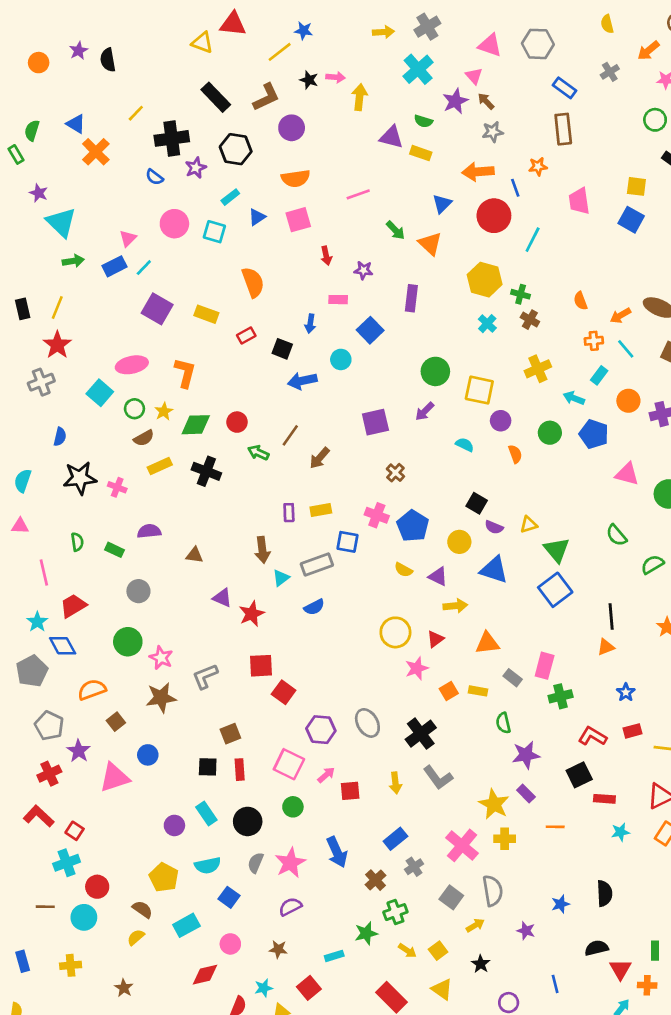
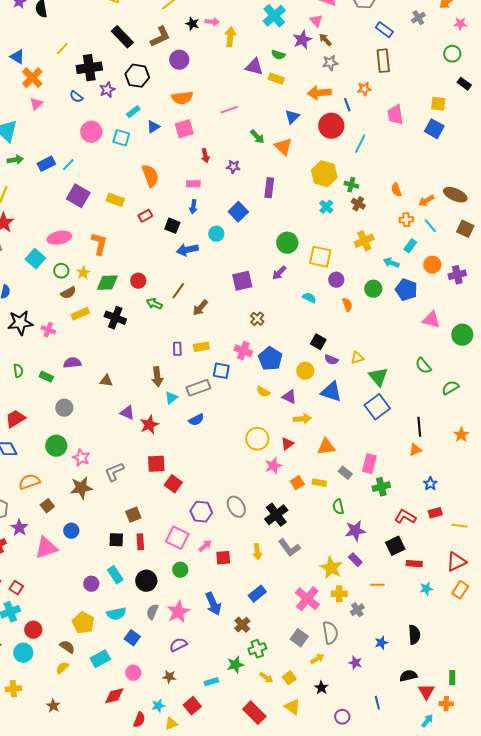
pink triangle: (128, 238) -> (36, 104), moved
pink rectangle: (338, 300) -> (193, 184), moved
gray cross: (414, 867) -> (357, 610), moved

